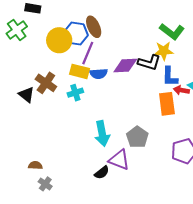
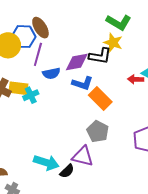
yellow star: (164, 51) -> (113, 43), turned 30
yellow rectangle: (80, 71) -> (18, 88), moved
blue L-shape: (170, 77) -> (82, 83), moved, turned -65
orange rectangle: (167, 104) -> (100, 99), moved, turned -30
cyan arrow: (102, 134) -> (46, 163), moved, turned -55

